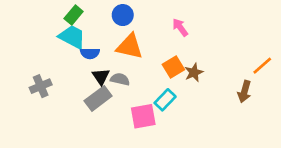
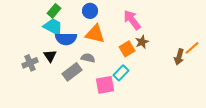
pink arrow: (180, 27) -> (132, 20), size x1.5
blue semicircle: (90, 53) -> (66, 39), size x1.5
brown star: (194, 72) -> (142, 42), moved
black triangle: (101, 77) -> (50, 56), moved
brown arrow: (244, 92) -> (179, 57), moved

